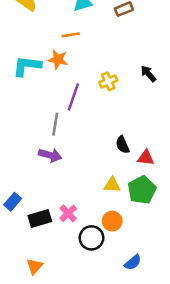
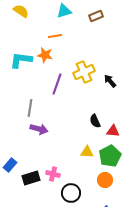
black arrow: (148, 74) -> (110, 81), moved
yellow cross: (108, 81) -> (84, 72), size x1.5
gray line: (55, 124) -> (30, 108), moved
pink cross: (68, 213) -> (53, 174), turned -32
orange circle: (112, 221) -> (105, 180), moved

